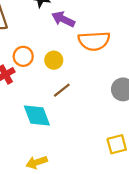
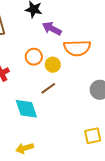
orange circle: (23, 56) -> (34, 57), moved
yellow circle: (54, 60) -> (53, 65), moved

